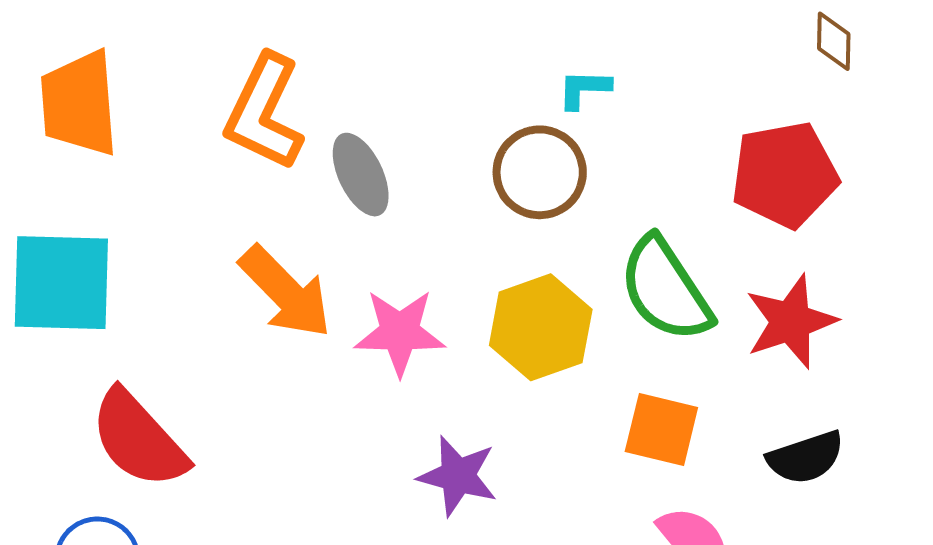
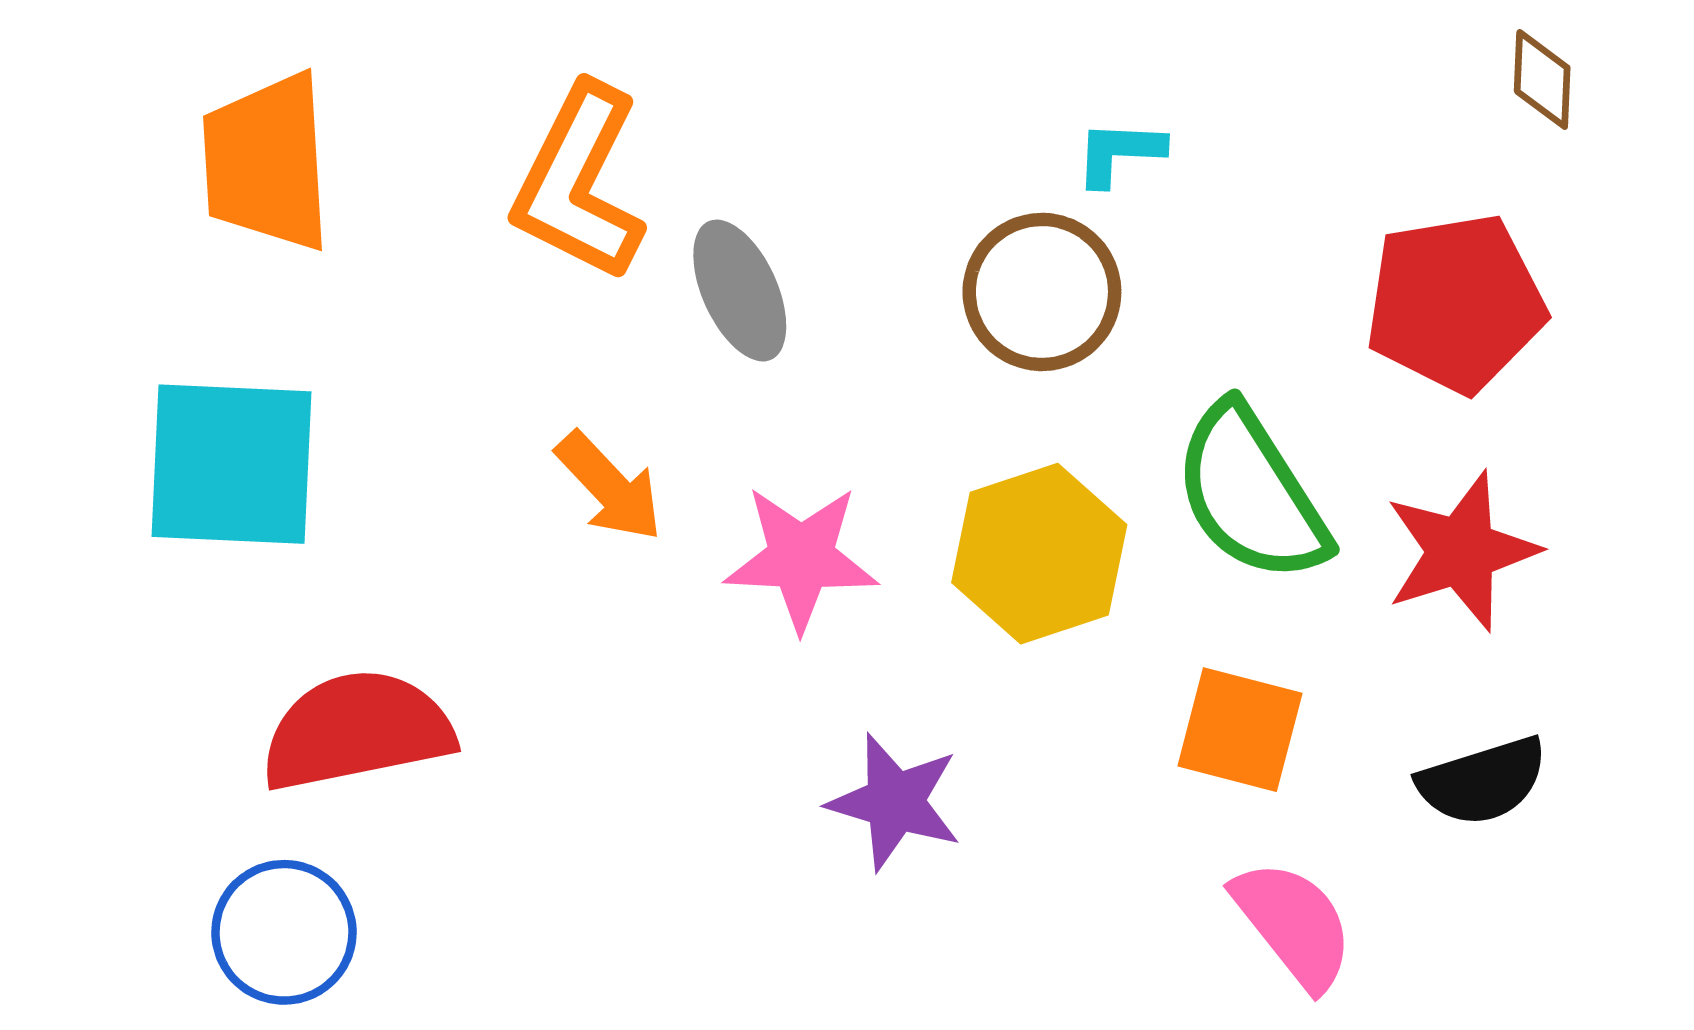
orange arrow: (285, 292) -> (609, 487), size x0.7
red semicircle: (138, 439) -> (357, 730), turned 120

